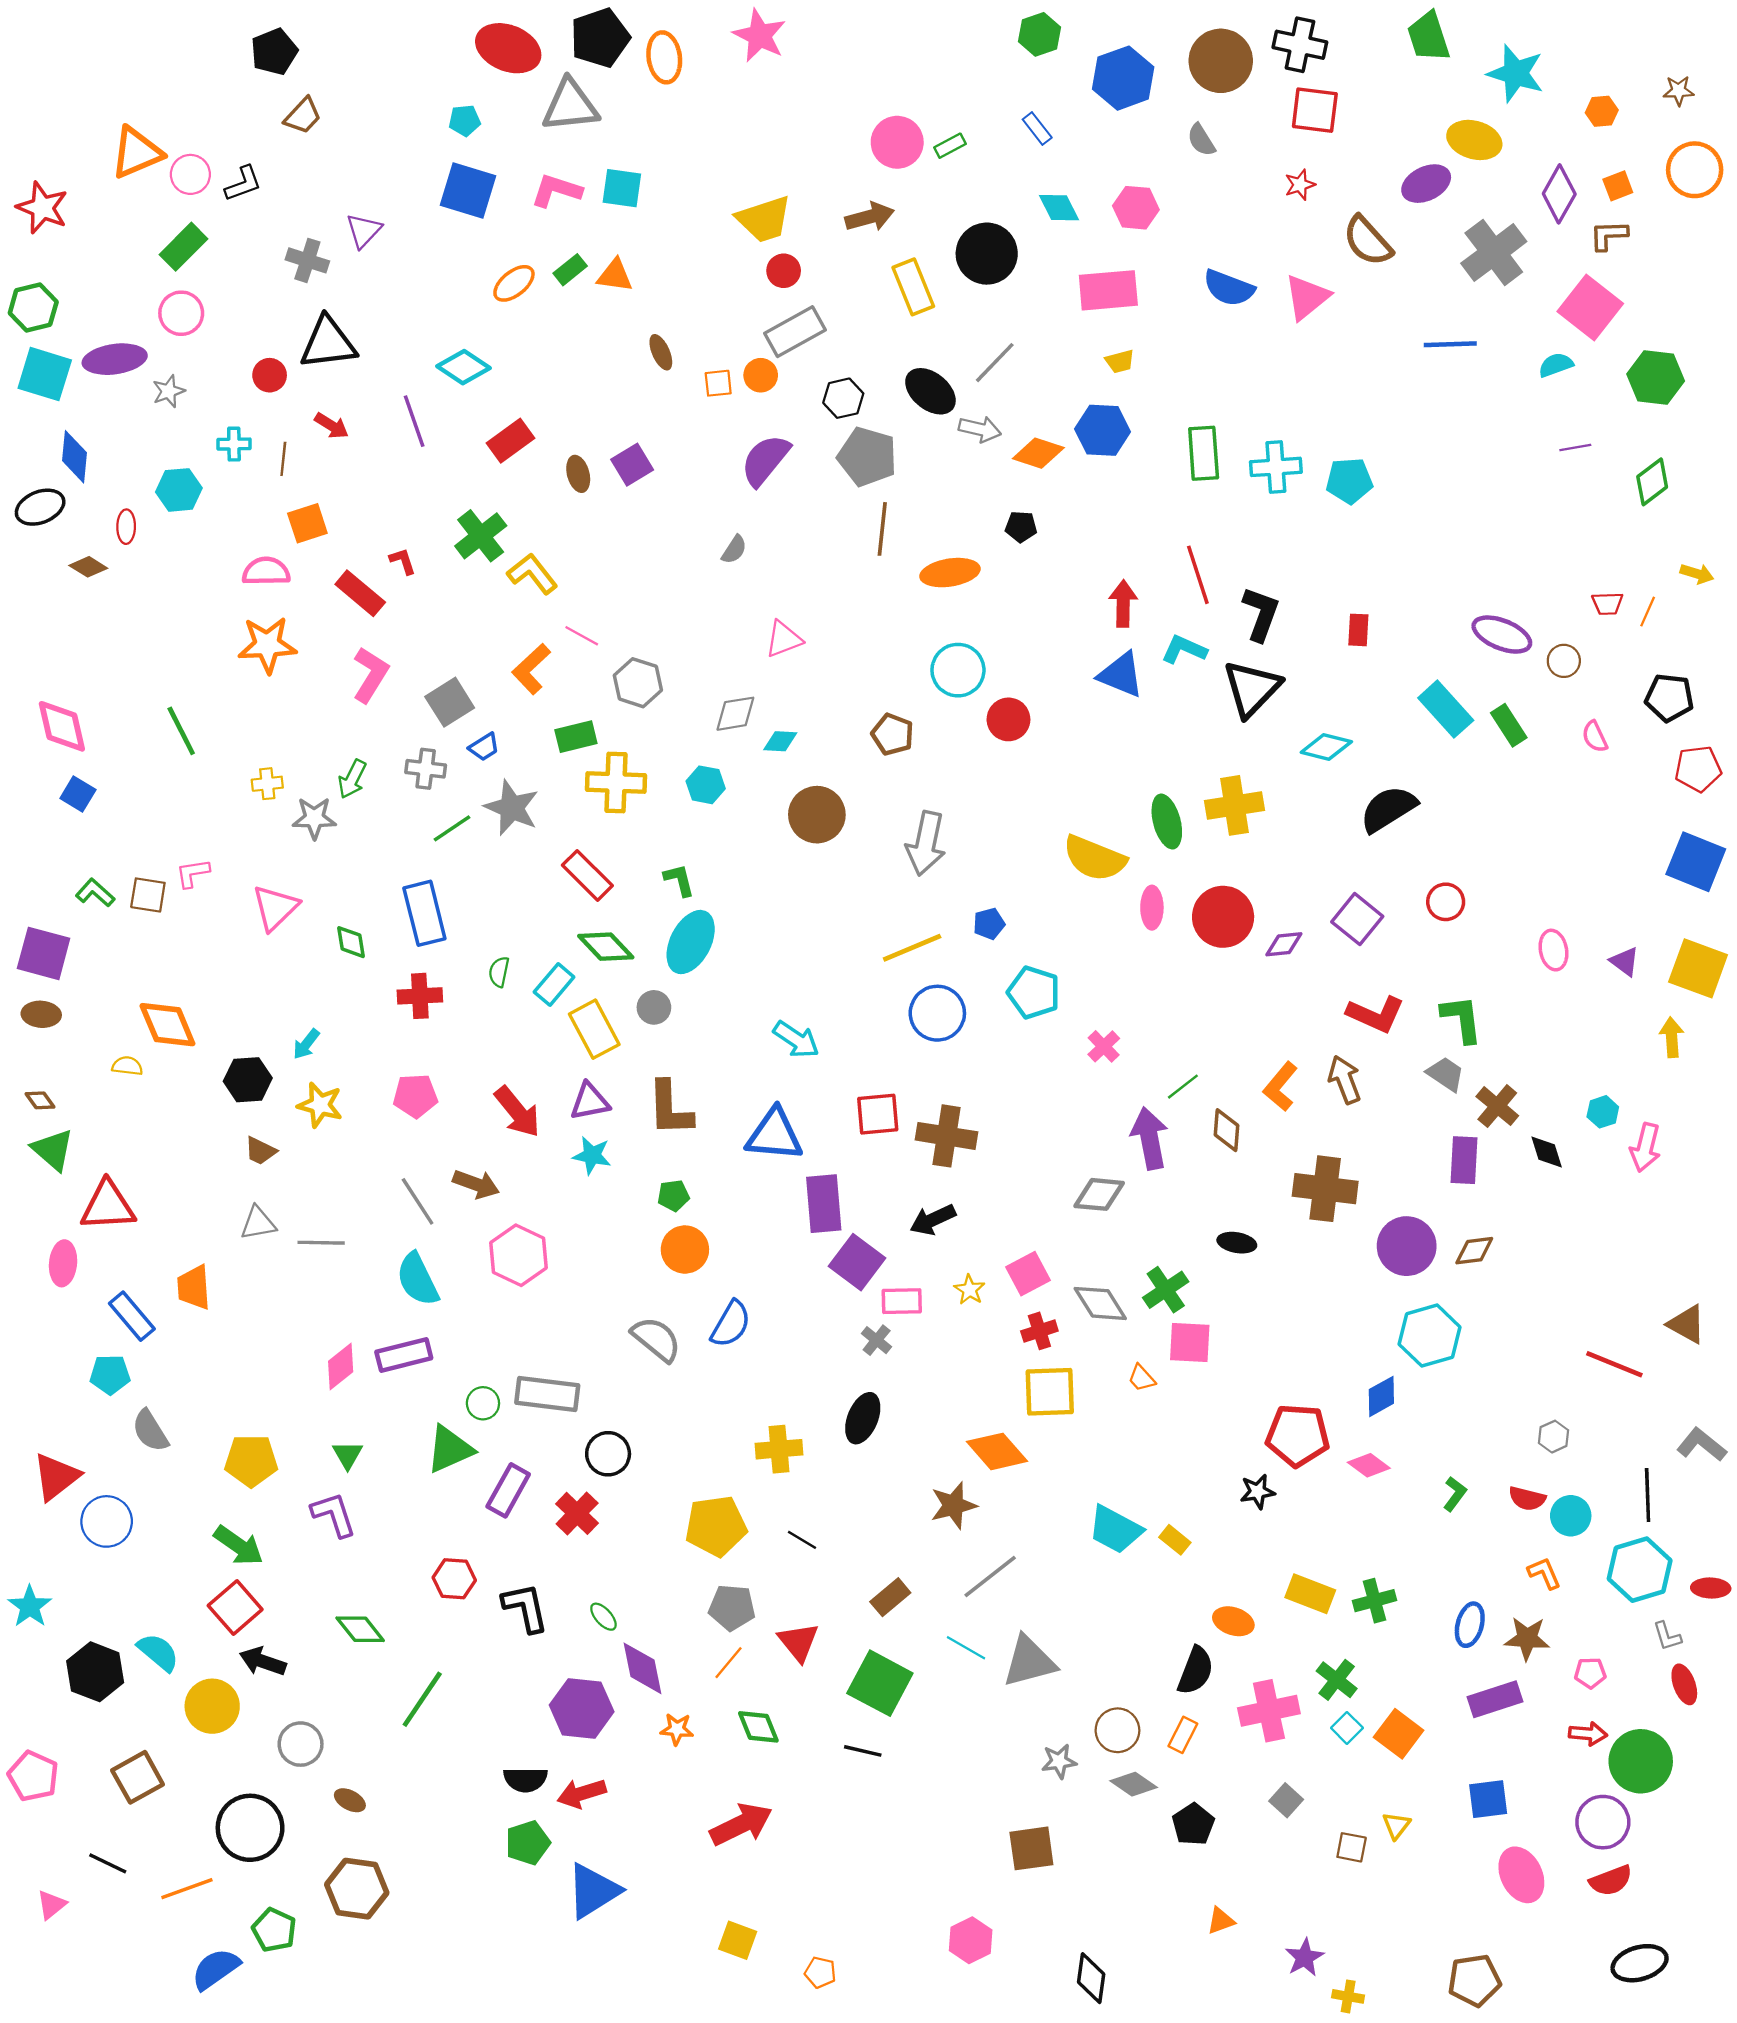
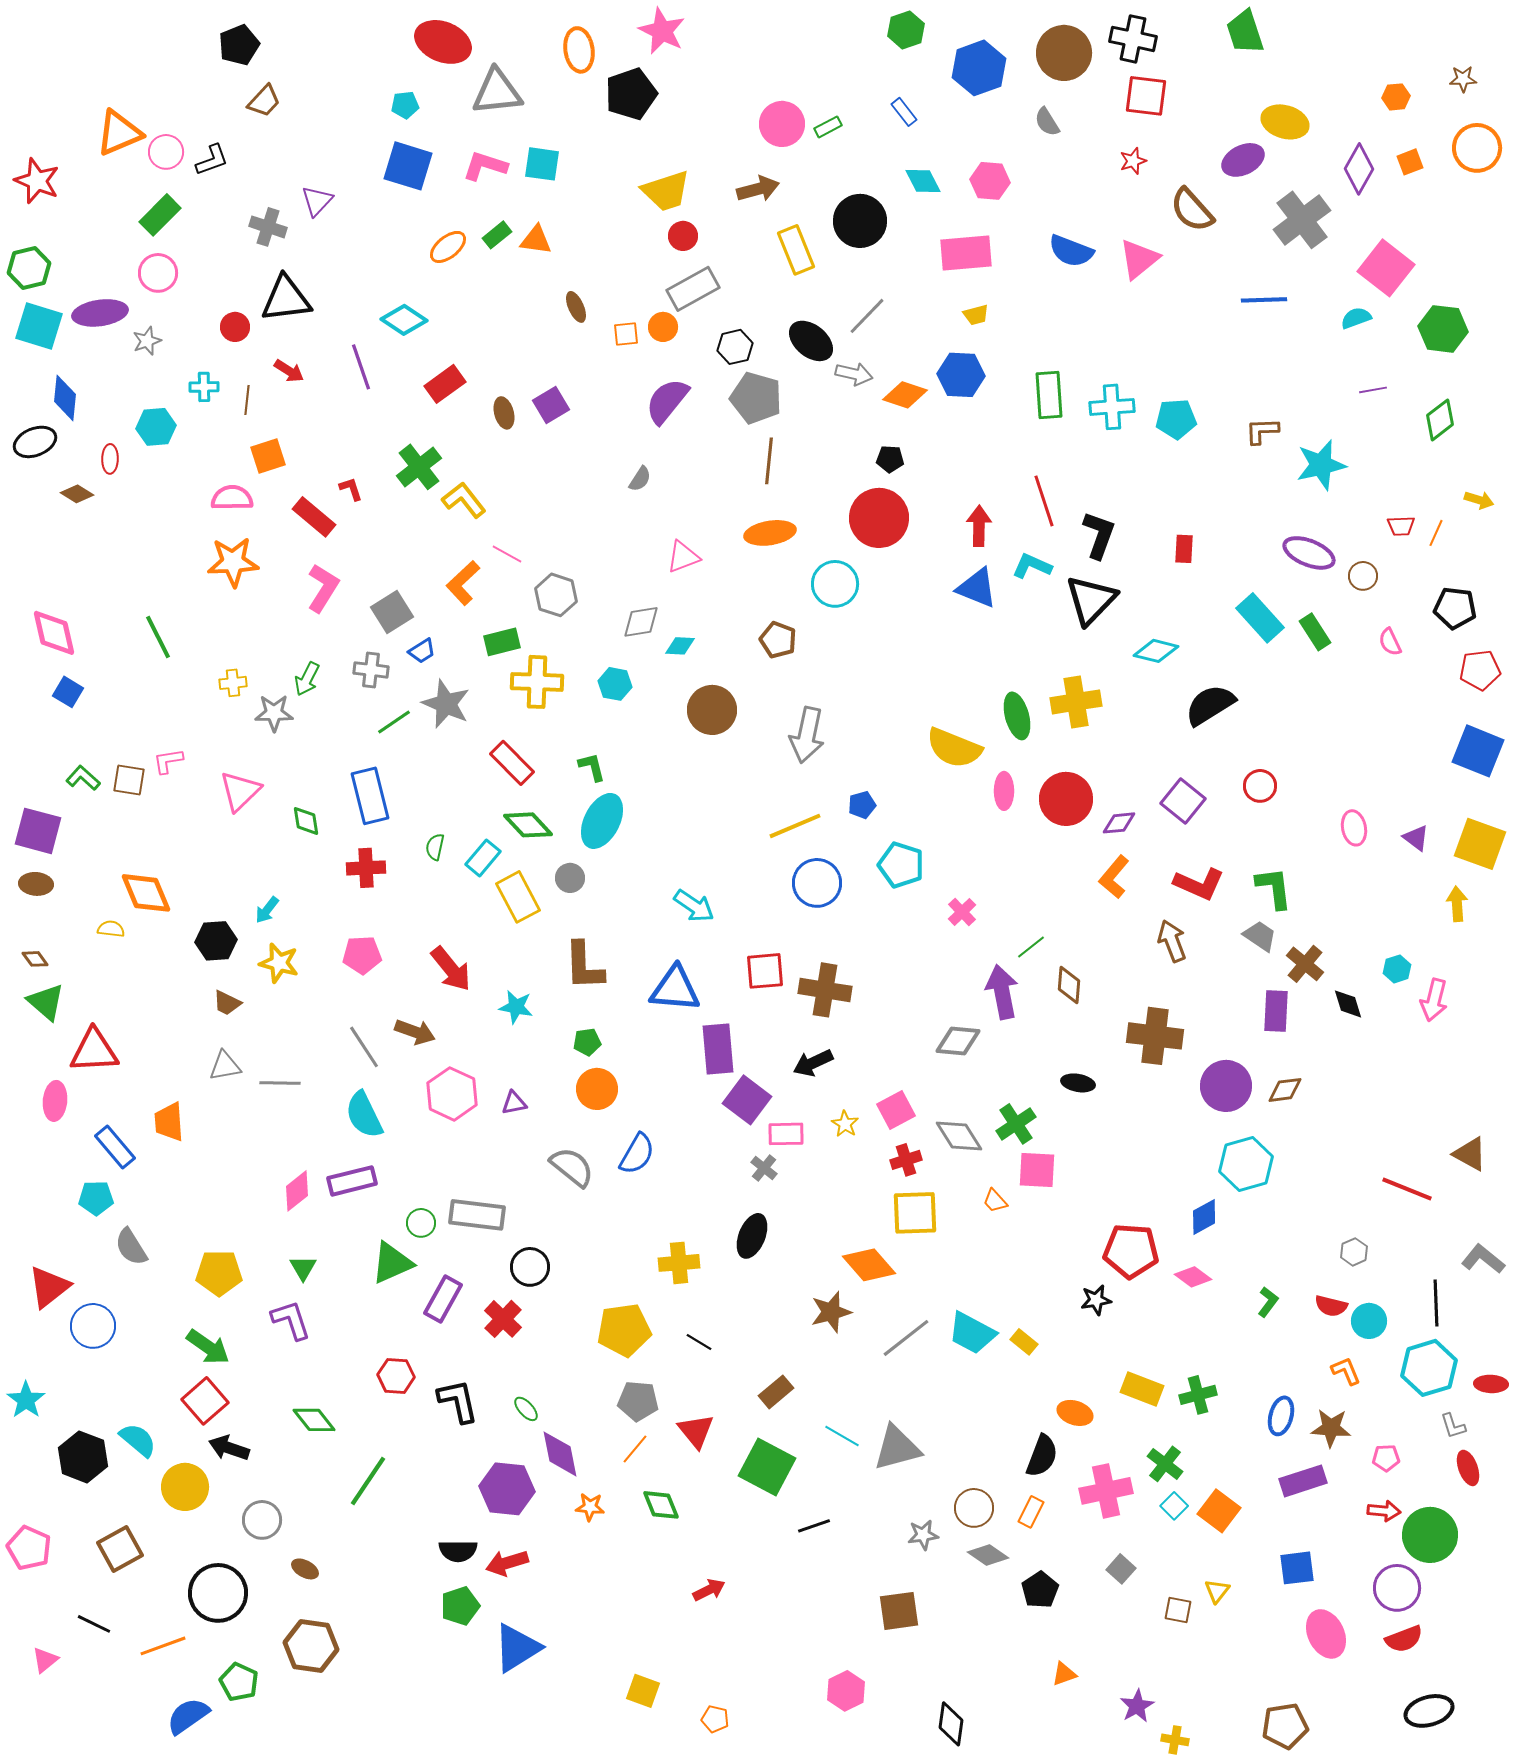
black pentagon: (600, 38) -> (631, 94), moved
cyan star: (1516, 73) -> (1321, 465), moved, turned -30
brown L-shape: (1609, 235) -> (1262, 431), moved
orange ellipse: (950, 573) -> (770, 533), moved
red circle: (1008, 719) -> (879, 518), moved, size x1.6
orange L-shape: (1280, 1087) -> (1114, 877), moved
purple triangle: (590, 1102) -> (514, 1103), moved, size x0.7
gray line: (990, 1577) -> (906, 1338), moved
black line: (863, 1751) -> (814, 1526), moved, turned -32
red arrow: (741, 1824) -> (709, 1590), moved, size x0.6

